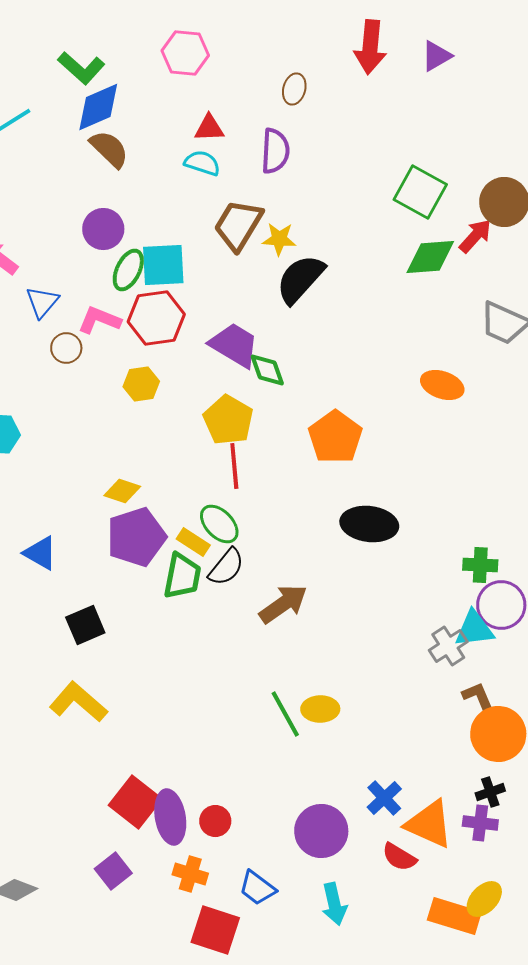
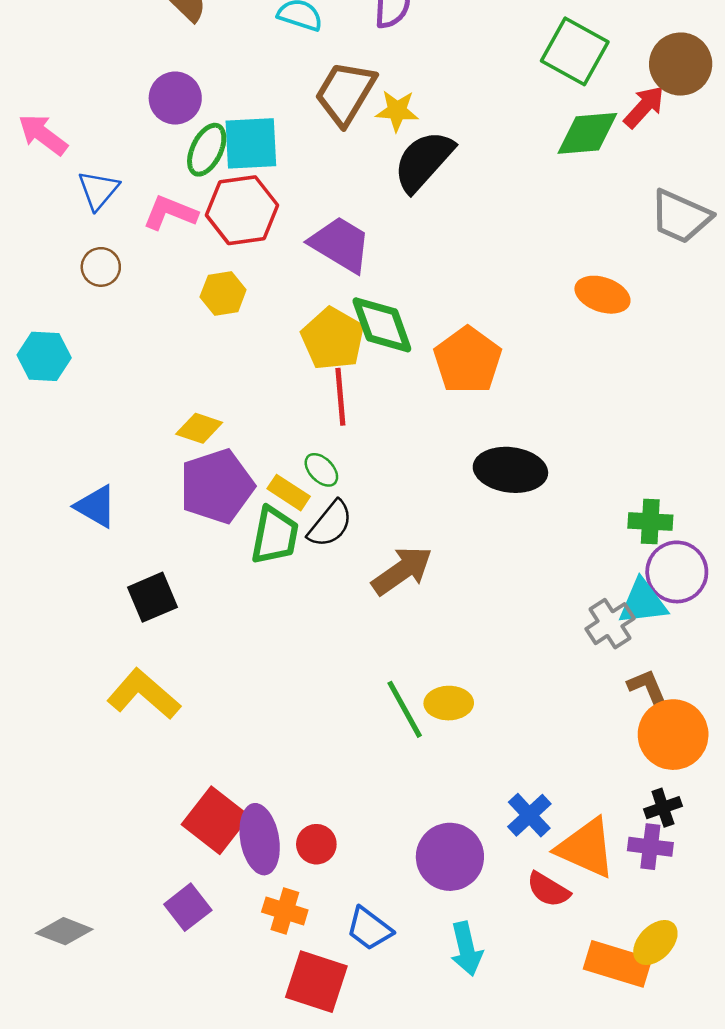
brown circle: (66, 348) -> (101, 267), moved
green diamond: (267, 370) -> (382, 325), moved, size x1.4
green ellipse: (219, 524) -> (321, 470), size x0.7

